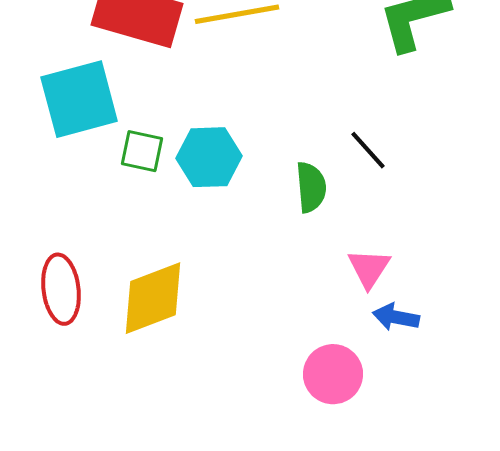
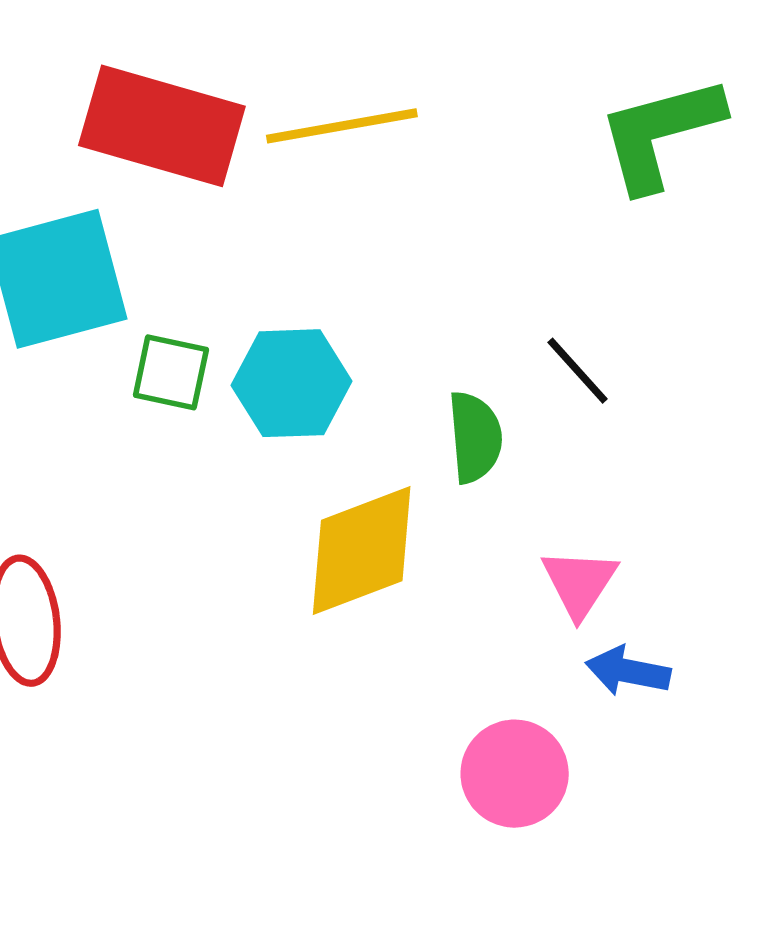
yellow diamond: (153, 298) -> (362, 550), moved

